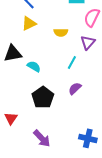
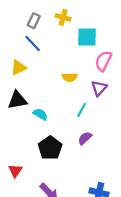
yellow triangle: (29, 23) -> (18, 67), moved

